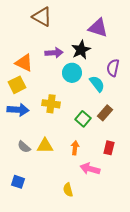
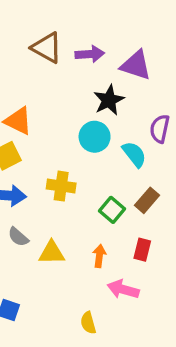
purple arrow: (54, 53) -> (90, 54), moved
gray semicircle: (24, 147) -> (18, 237), moved
red rectangle: (109, 148) -> (142, 250), moved

